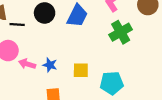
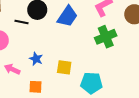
black line: (17, 24) -> (21, 22), moved
pink arrow: (27, 64) -> (12, 69), moved

